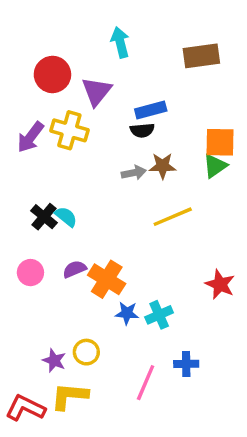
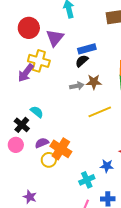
black semicircle: (142, 130) -> (82, 61), turned 144
purple arrow: (30, 137) -> (26, 73), moved
black cross: (44, 217) -> (22, 125), moved
blue star: (127, 313) -> (107, 166), moved
cyan cross: (159, 315) -> (87, 180), moved
yellow circle: (86, 352) -> (49, 160), moved

